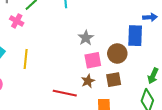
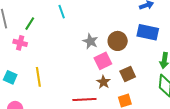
blue rectangle: (135, 36) -> (148, 32), moved, turned -65
brown circle: (117, 54) -> (118, 41), moved

